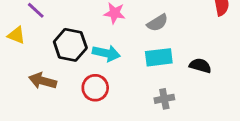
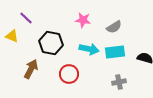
cyan arrow: (106, 53) -> (89, 49), moved
brown arrow: (43, 81) -> (31, 69), turned 102

